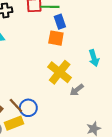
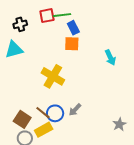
yellow cross: (60, 72) -> (53, 76), moved
gray arrow: (77, 90) -> (75, 110), moved

